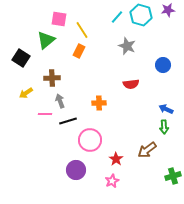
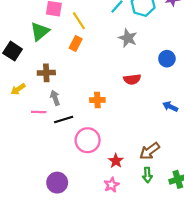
green arrow: (164, 127) -> (147, 175), moved
purple circle: (76, 170) -> (57, 183), moved

